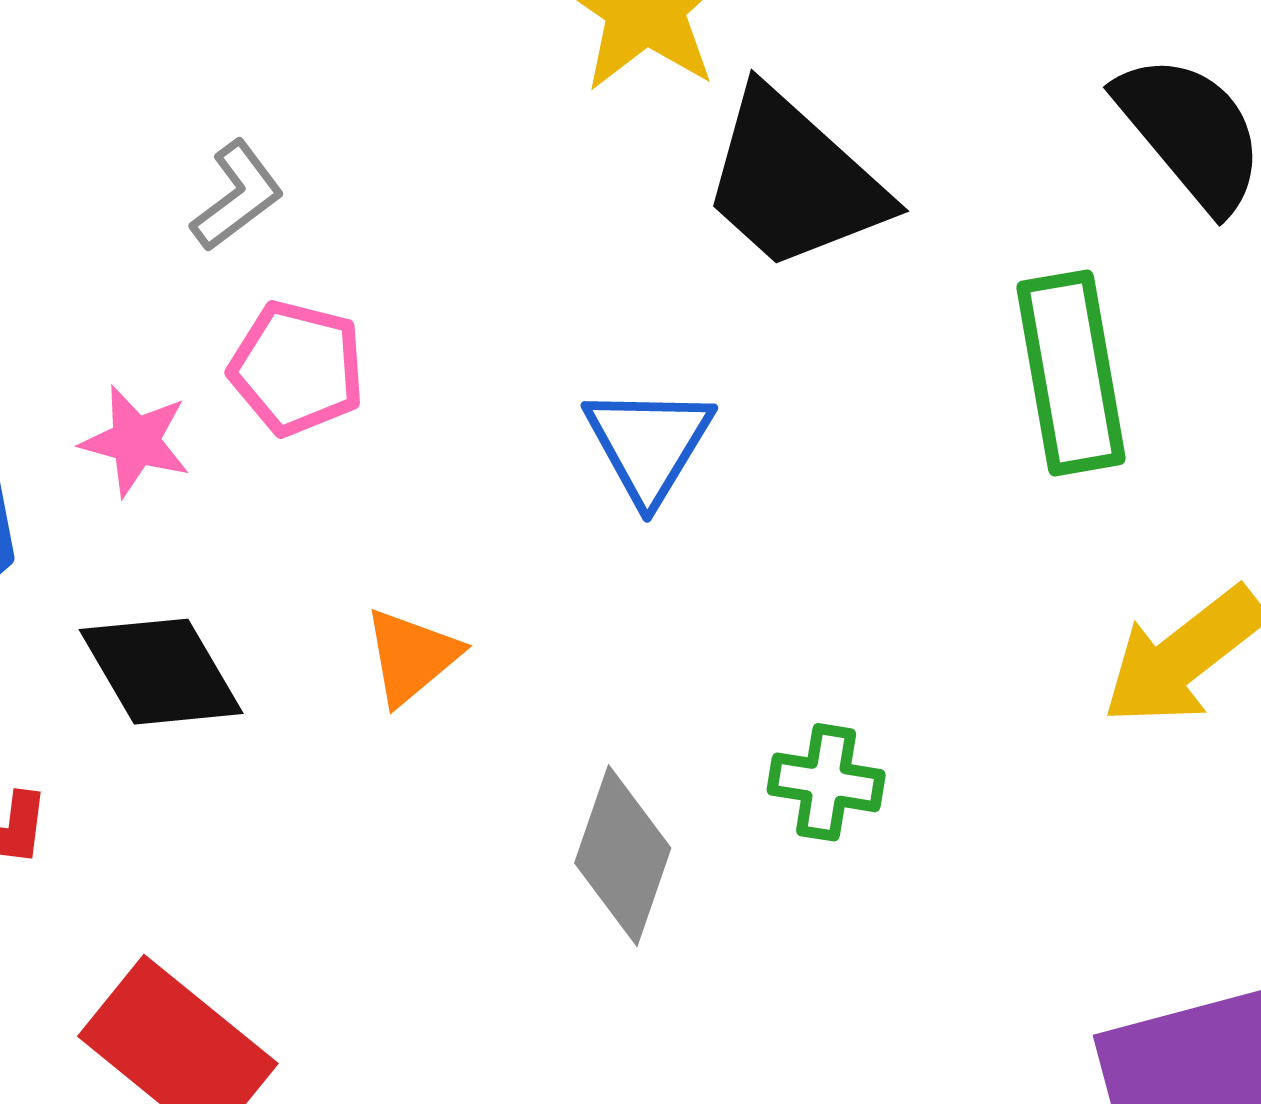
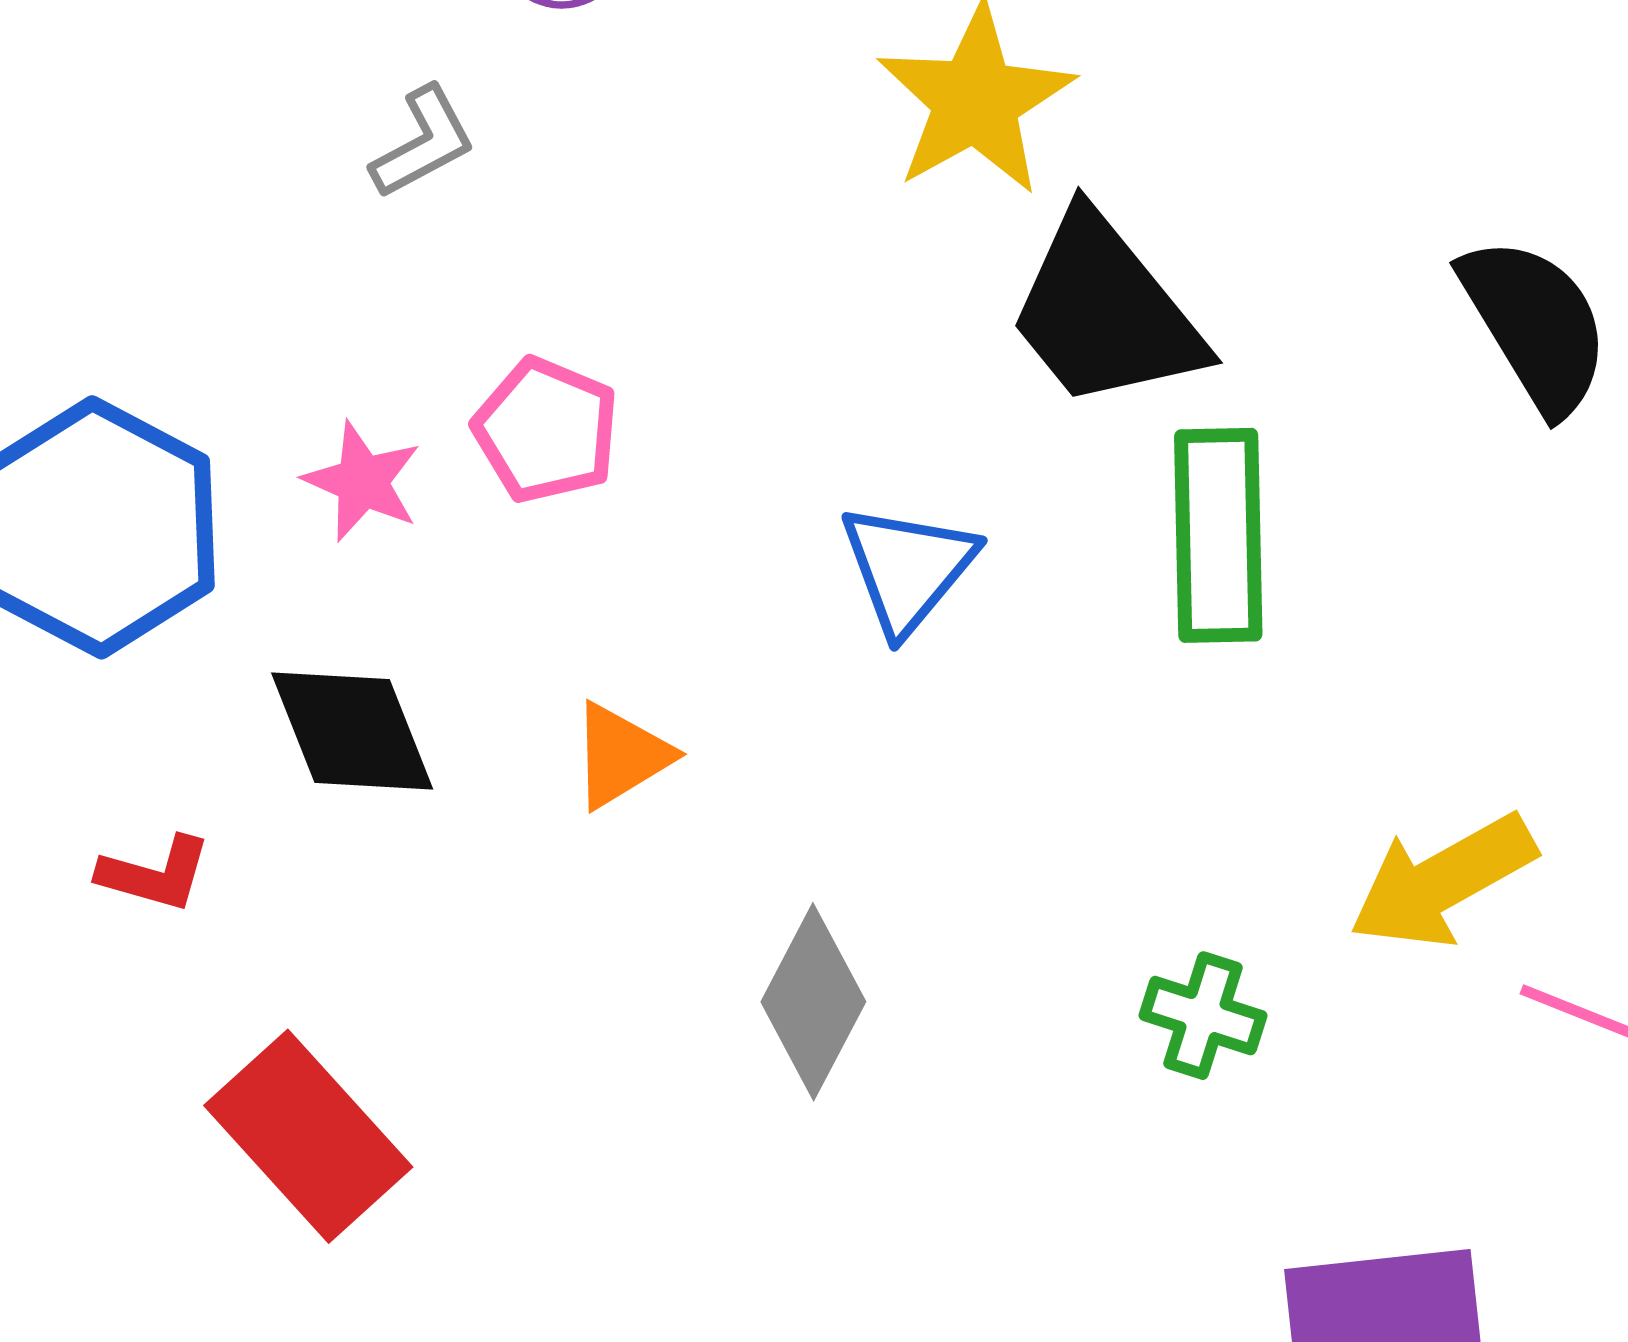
gray L-shape: (237, 196) -> (423, 143), moved
green rectangle: (1071, 373) -> (1218, 535), moved
green cross: (826, 782) -> (1203, 1016), moved

